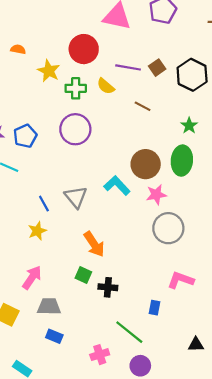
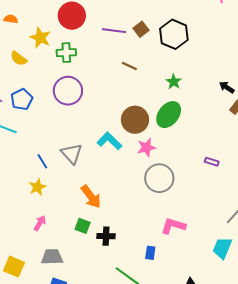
yellow semicircle: (106, 86) -> (19, 58), moved
green ellipse: (182, 161) -> (169, 115), turned 36
pink arrow: (32, 278) -> (40, 223), moved, size x0.7

